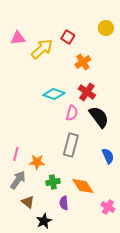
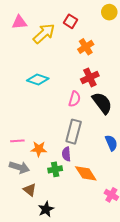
red cross: (87, 92) -> (90, 77), turned 30
cyan diamond: (54, 94) -> (38, 80), moved
pink line: (16, 154) -> (17, 141), turned 72
gray arrow: (18, 180) -> (19, 167), turned 72
purple semicircle: (64, 203) -> (66, 154), moved

